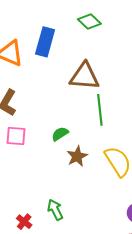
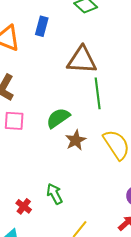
blue rectangle: (45, 42) -> (42, 26), size x0.7
green semicircle: (60, 134) -> (58, 118), size x1.4

